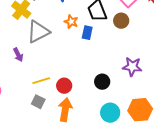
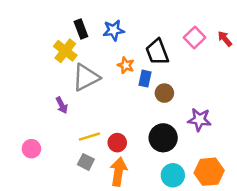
brown circle: (121, 21) -> (164, 93), moved
black circle: (102, 82) -> (163, 138), size x1.5

